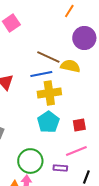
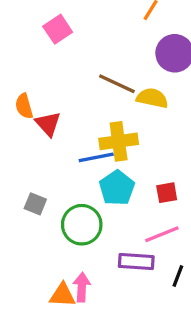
blue line: (41, 74) -> (96, 157), moved
green circle: (30, 161) -> (82, 225), moved
purple rectangle: (60, 168) -> (136, 262), size x1.5

